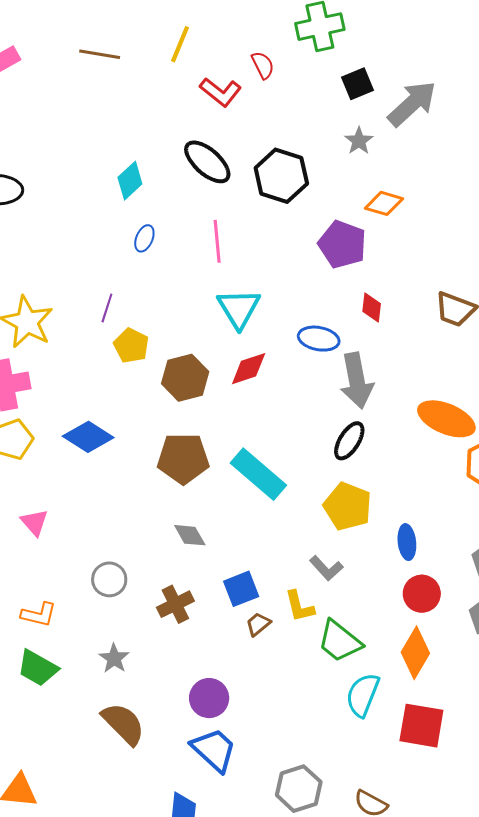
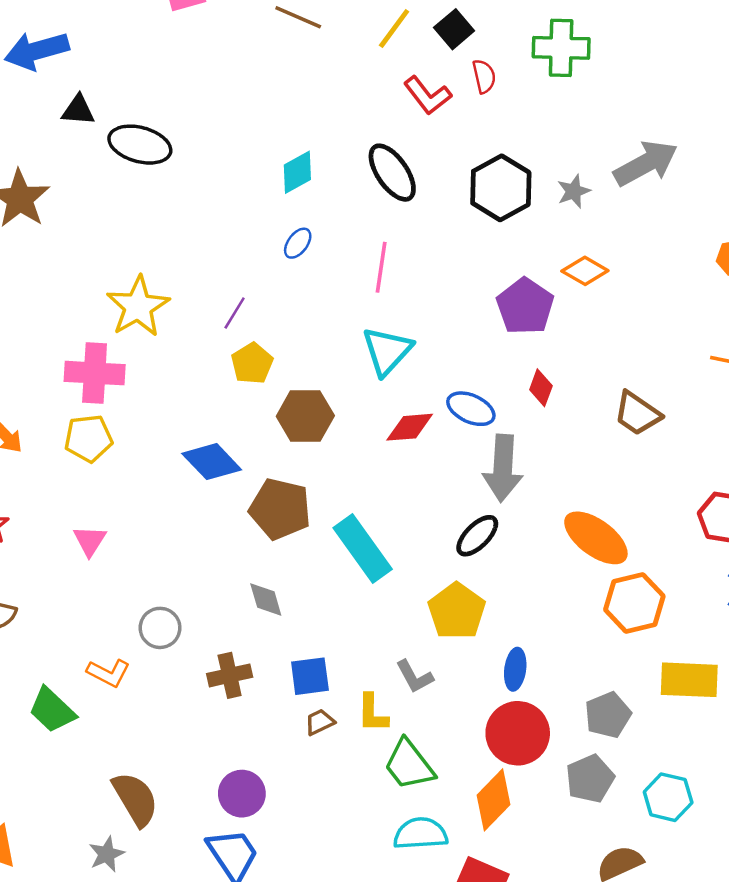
black square: (358, 84) -> (454, 29), moved, turned -32
black hexagon: (281, 176) -> (501, 188), moved
red diamond: (249, 369) -> (410, 427), moved
blue diamond: (88, 437) -> (212, 462), moved
red circle: (422, 594) -> (518, 733), size x1.4
orange L-shape: (39, 615) -> (109, 673), moved
gray star: (114, 658) -> (107, 854), moved
cyan semicircle: (363, 695) -> (421, 834), turned 51

